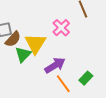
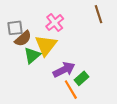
pink cross: (61, 28) -> (55, 23), moved
green rectangle: (86, 78) -> (81, 78), moved

